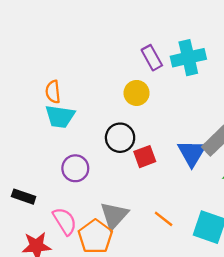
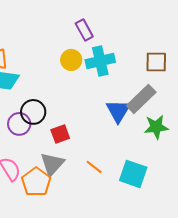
cyan cross: (188, 58) -> (100, 61), moved
black circle: (120, 138) -> (33, 112), moved
red square: (145, 157) -> (60, 134), moved

